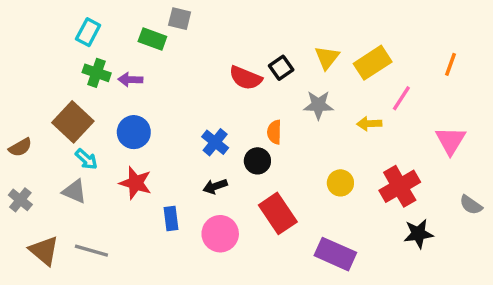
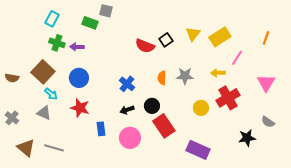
gray star: (318, 105) -> (185, 76), moved
brown semicircle: (20, 147) -> (12, 78), moved, turned 40
black circle: (257, 161) -> (152, 106), moved
red cross: (400, 186) -> (228, 98), moved
gray semicircle: (471, 205) -> (268, 122), moved

